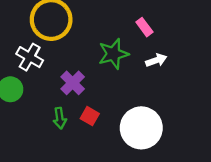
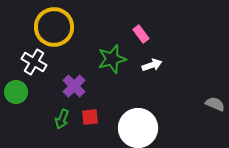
red square: (90, 116) -> (90, 117), turned -36
green arrow: (60, 118) -> (62, 119), turned 30

